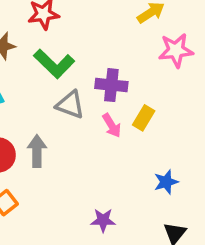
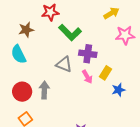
green L-shape: (54, 64) -> (70, 33), moved
blue star: (166, 182) -> (118, 90), moved

